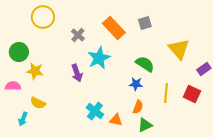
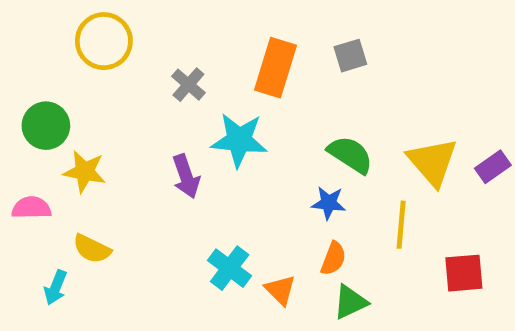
orange rectangle: (114, 28) -> (275, 68), turned 60
yellow triangle: (179, 49) -> (432, 162), moved
cyan star: (99, 58) -> (239, 140), turned 30
red square: (192, 94) -> (464, 273), moved, turned -30
orange triangle: (116, 120) -> (280, 290), turned 32

